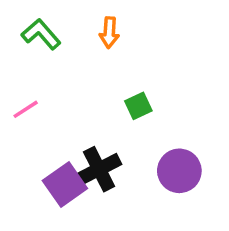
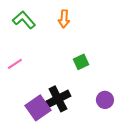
purple circle: (179, 171) -> (105, 100), size x0.7

